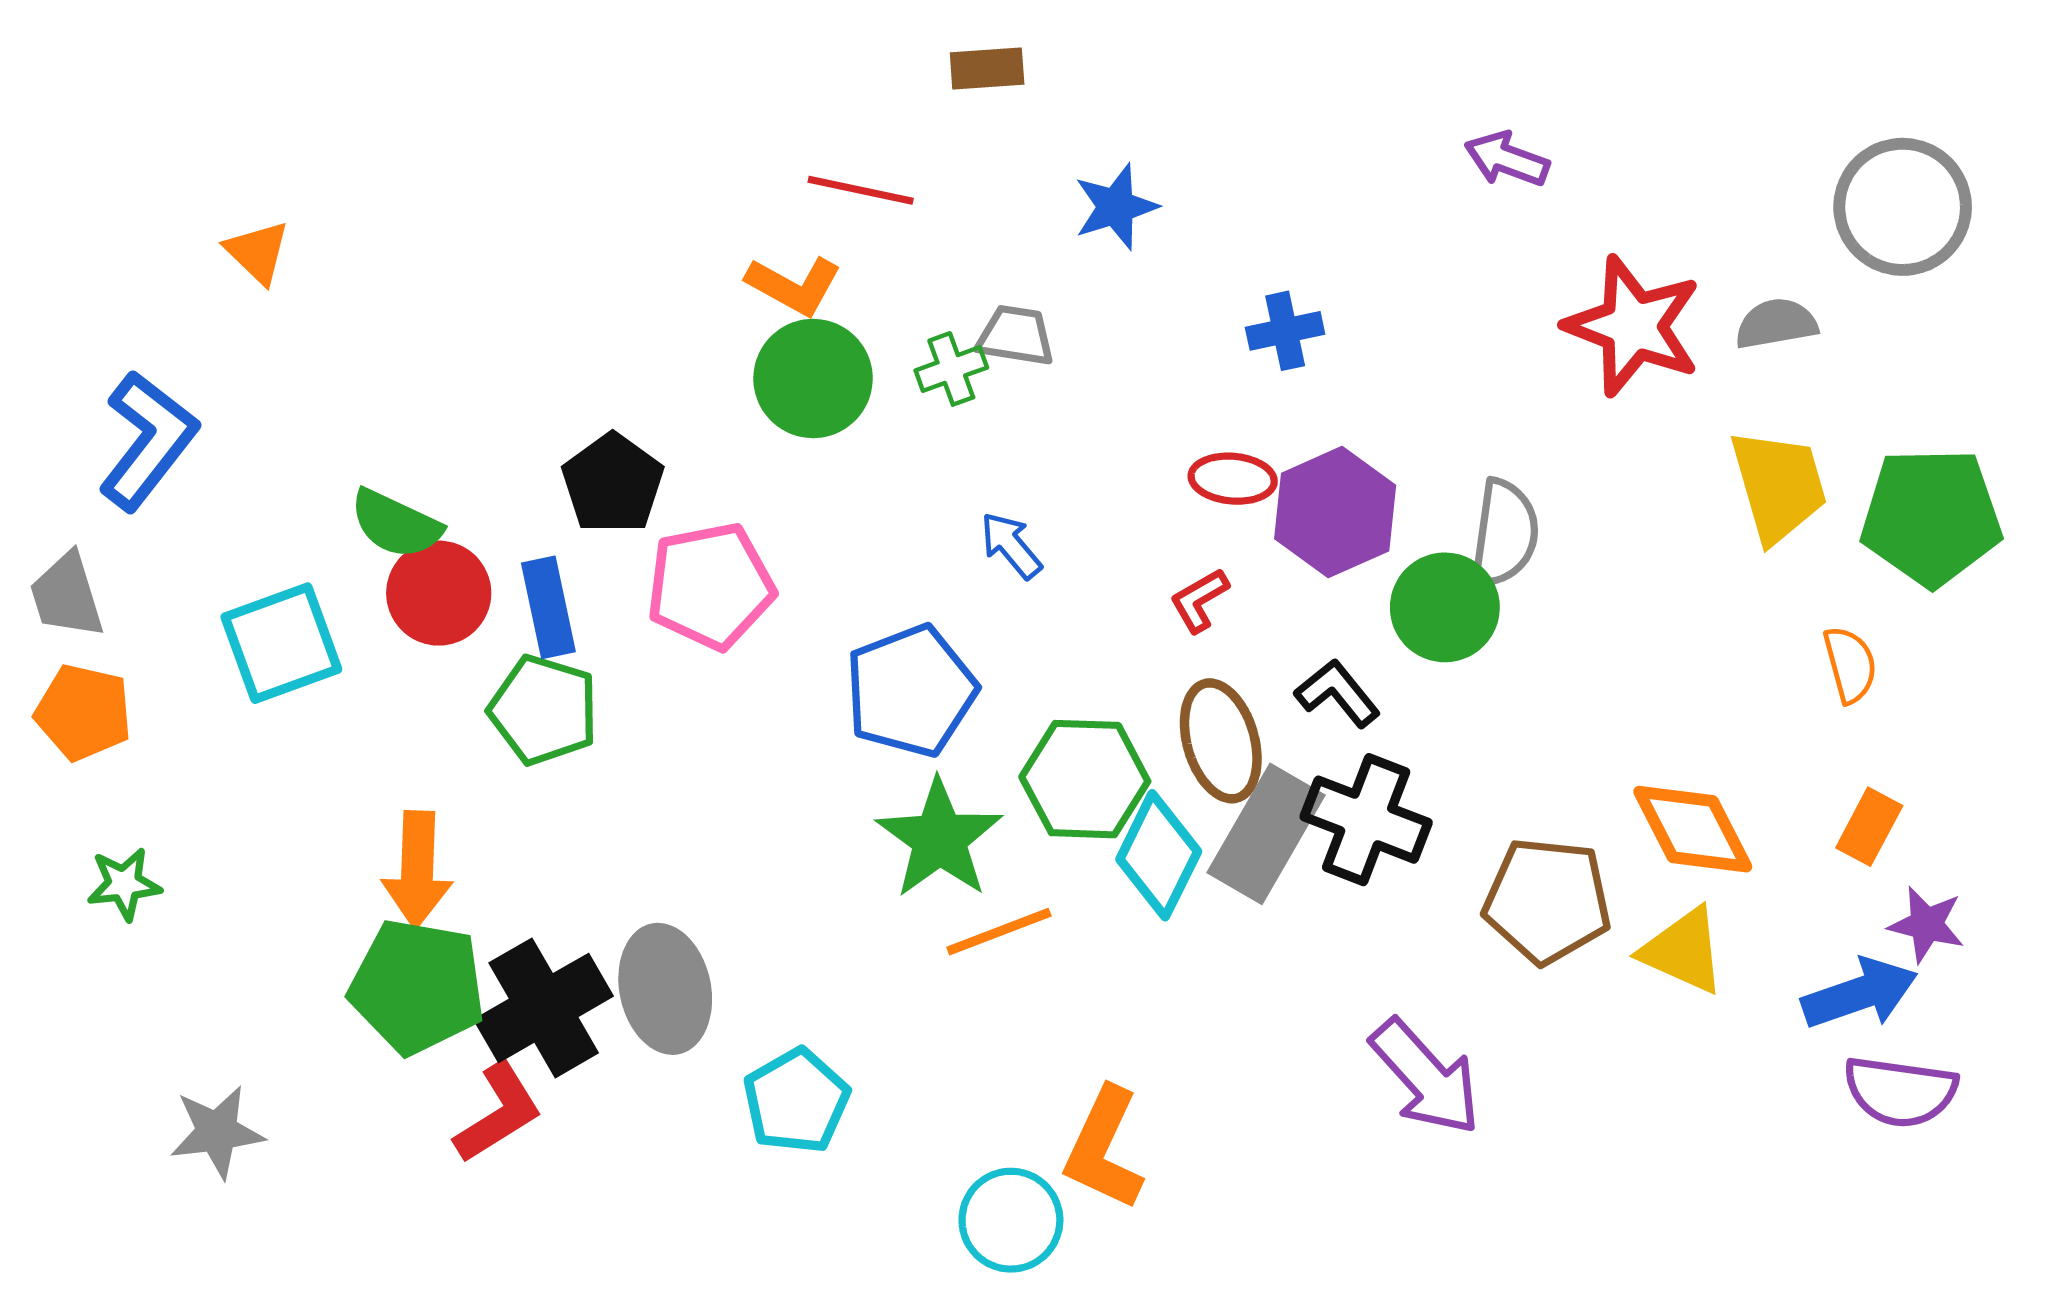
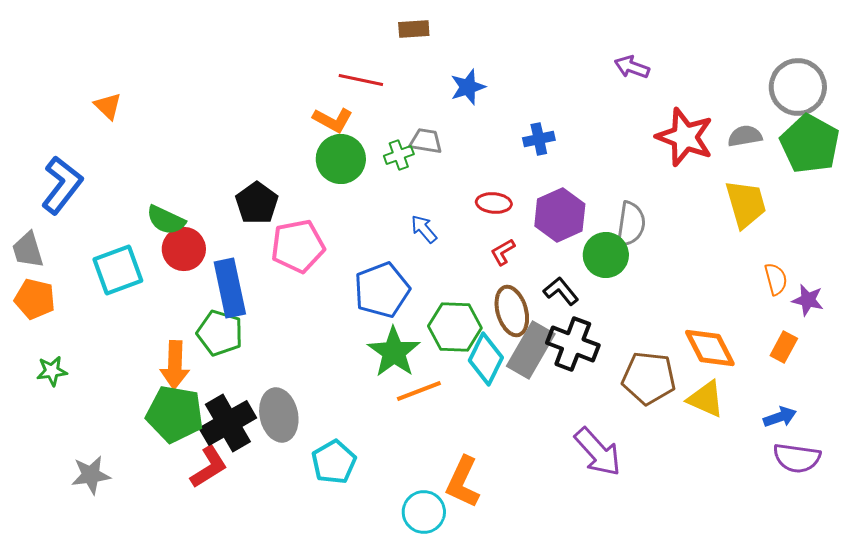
red ellipse: (1233, 479) -> (494, 203), moved
green pentagon: (1931, 517) -> (810, 144), moved, turned 30
blue rectangle: (548, 607) -> (230, 288), moved, size x1.4
green pentagon: (544, 710) -> (220, 333), moved
purple star: (1926, 924) -> (808, 300), moved
blue arrow: (1860, 994) -> (780, 417), size x0.7

